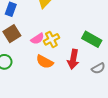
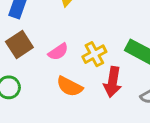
yellow cross: (51, 39) -> (94, 54), moved

